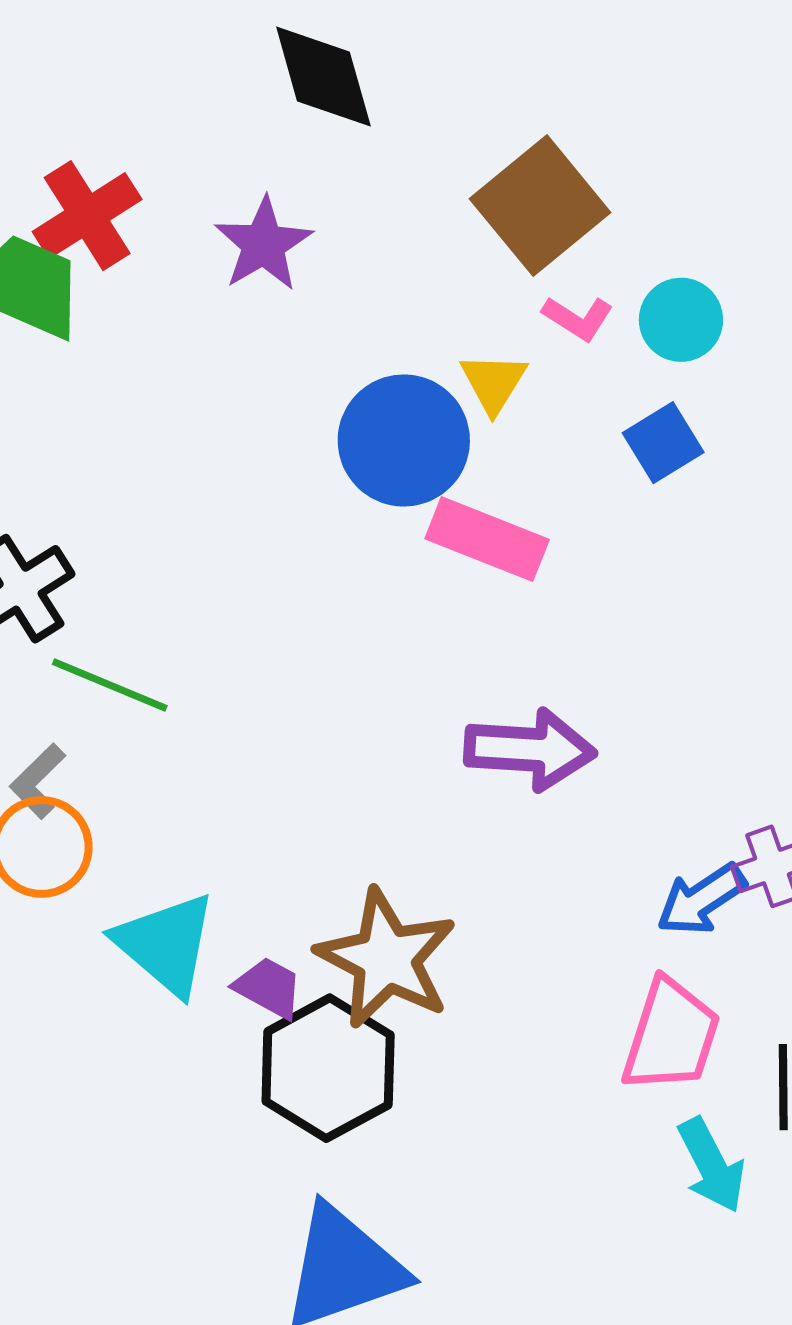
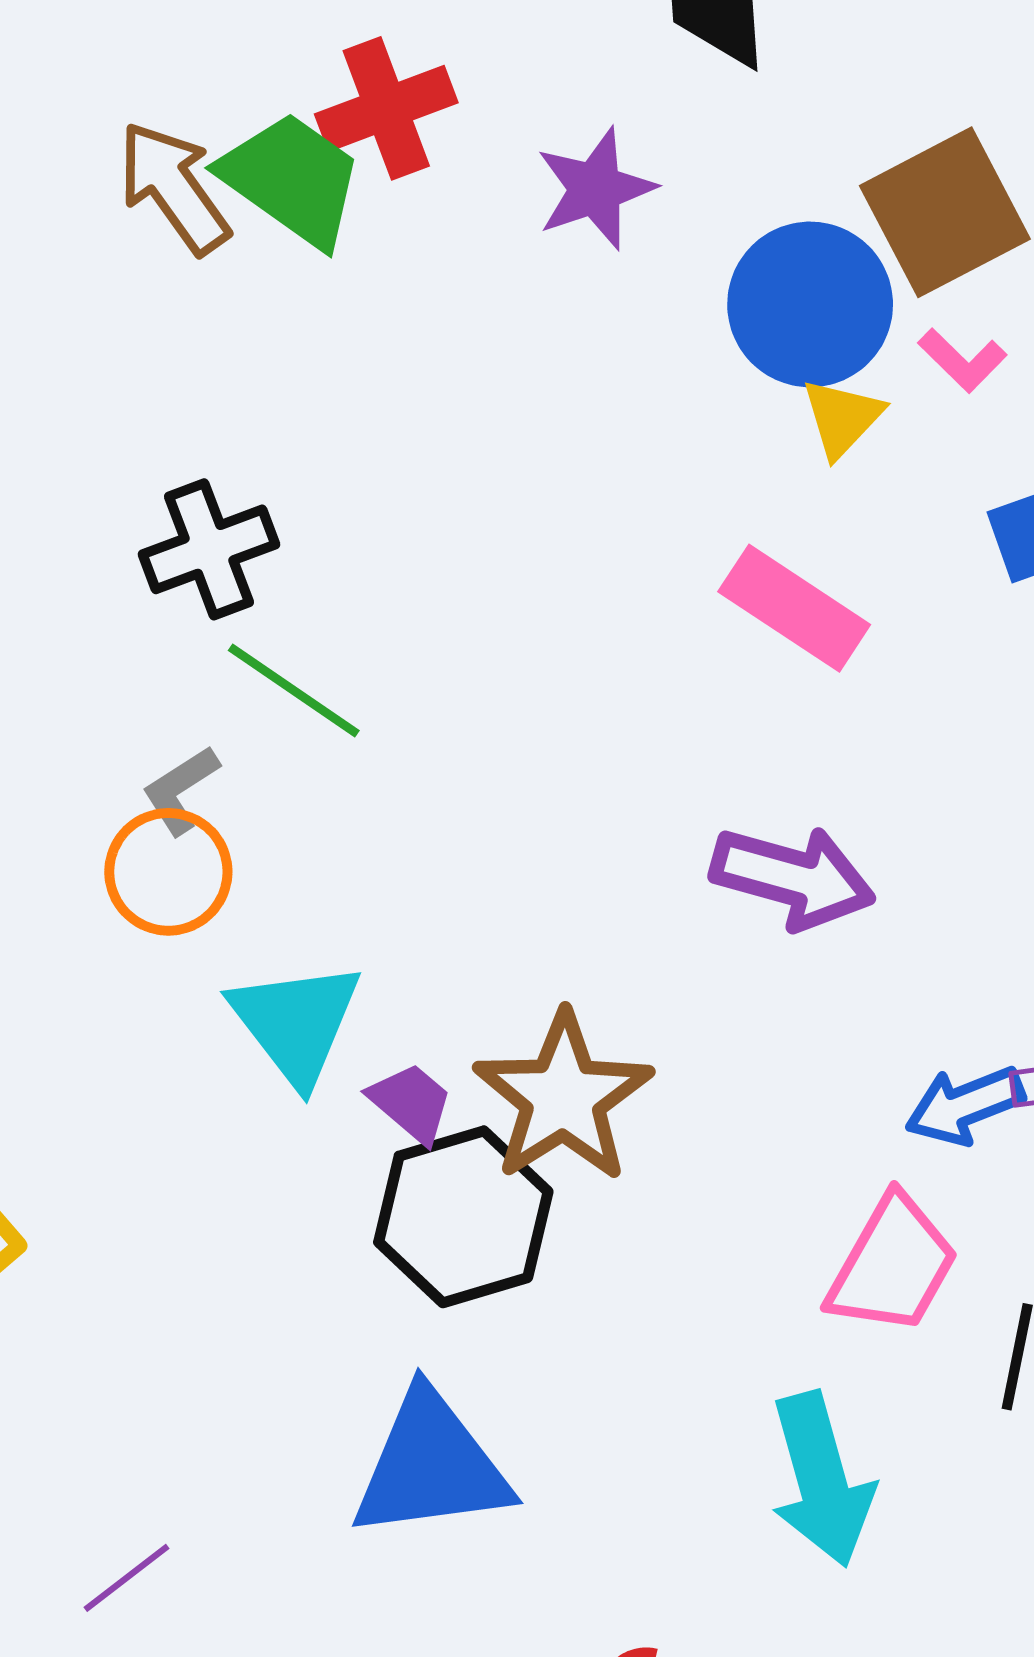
blue circle: (404, 440) -> (810, 304), moved
cyan arrow: (711, 1165) -> (821, 1480), moved, size x1.4

